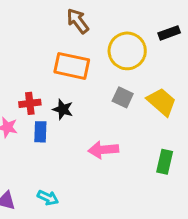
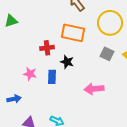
red cross: (30, 103) -> (47, 48), moved

